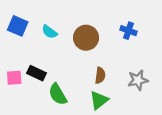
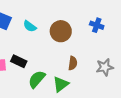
green semicircle: (58, 94) -> (37, 79), turned 72
green triangle: (99, 100) -> (61, 84), moved

